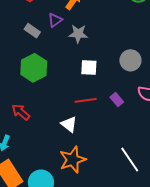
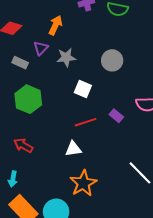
gray circle: (130, 60) -> (112, 60), moved
white square: (89, 68) -> (83, 89), turned 30
white triangle: (69, 124) -> (73, 149), turned -36

